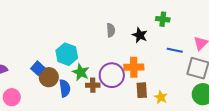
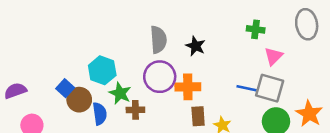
green cross: (163, 19) -> (256, 29), moved
gray semicircle: (111, 30) -> (158, 40), size x1.5
blue line: (175, 50) -> (247, 88), moved
purple circle: (112, 75) -> (160, 77), moved

